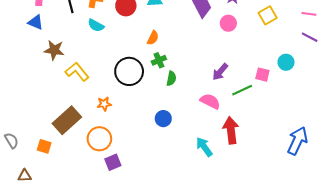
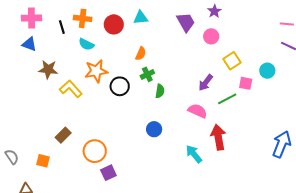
yellow square: (268, 15) -> (232, 61), moved
black circle: (129, 71) -> (120, 86), size x0.7
orange star: (104, 104) -> (96, 71), moved, size x1.6
brown rectangle: (67, 120) -> (63, 135), size x0.6

